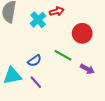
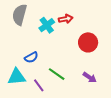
green line: (63, 55) -> (57, 74), moved
blue semicircle: (34, 61) -> (31, 57), moved

